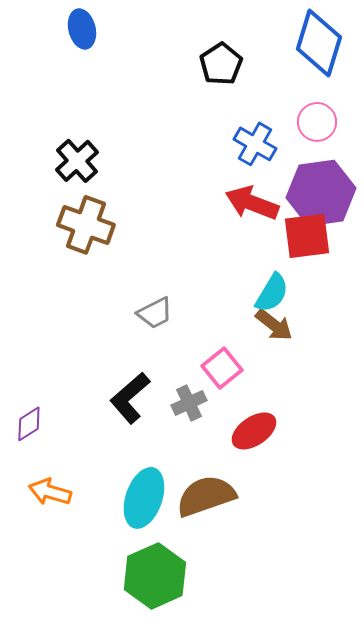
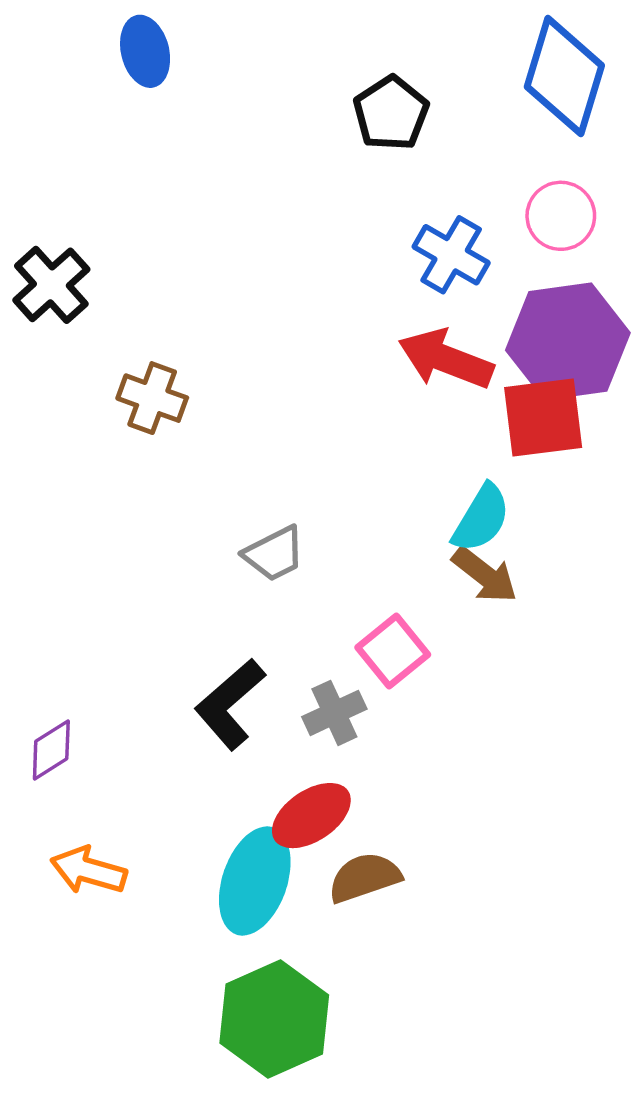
black cross: (77, 161) -> (51, 285), moved
brown cross: (86, 225) -> (152, 398), size x0.7
red ellipse: (254, 431) -> (311, 816), moved
brown semicircle: (206, 496) -> (364, 877), size x0.7

